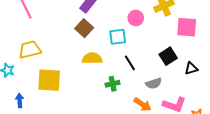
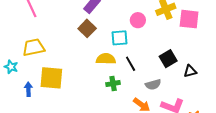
pink square: (187, 27) -> (189, 19), moved
yellow semicircle: (92, 58) -> (106, 59), moved
blue arrow: (20, 101) -> (28, 89), moved

